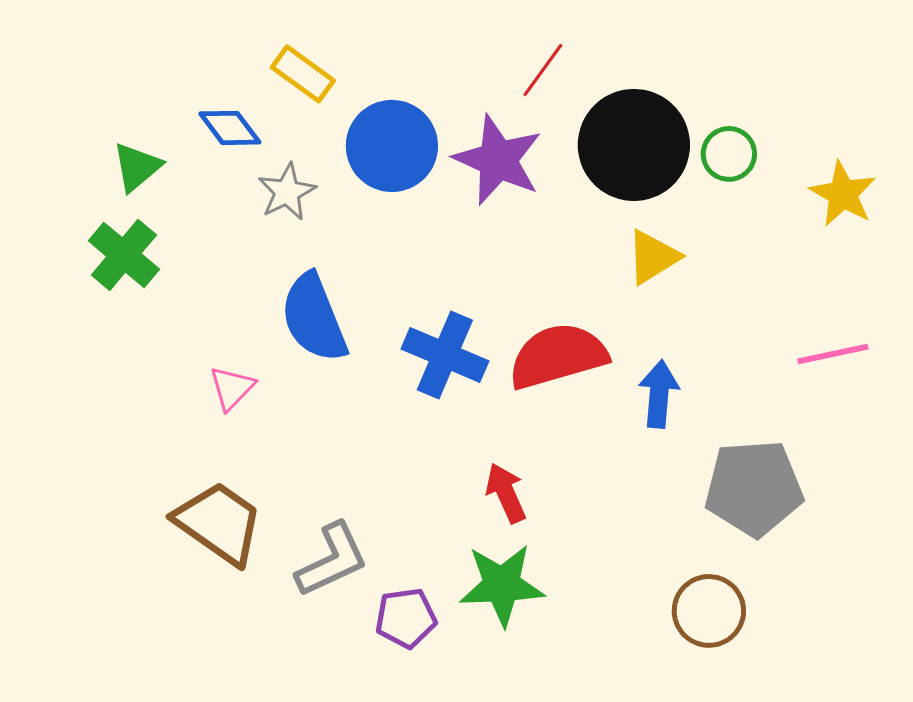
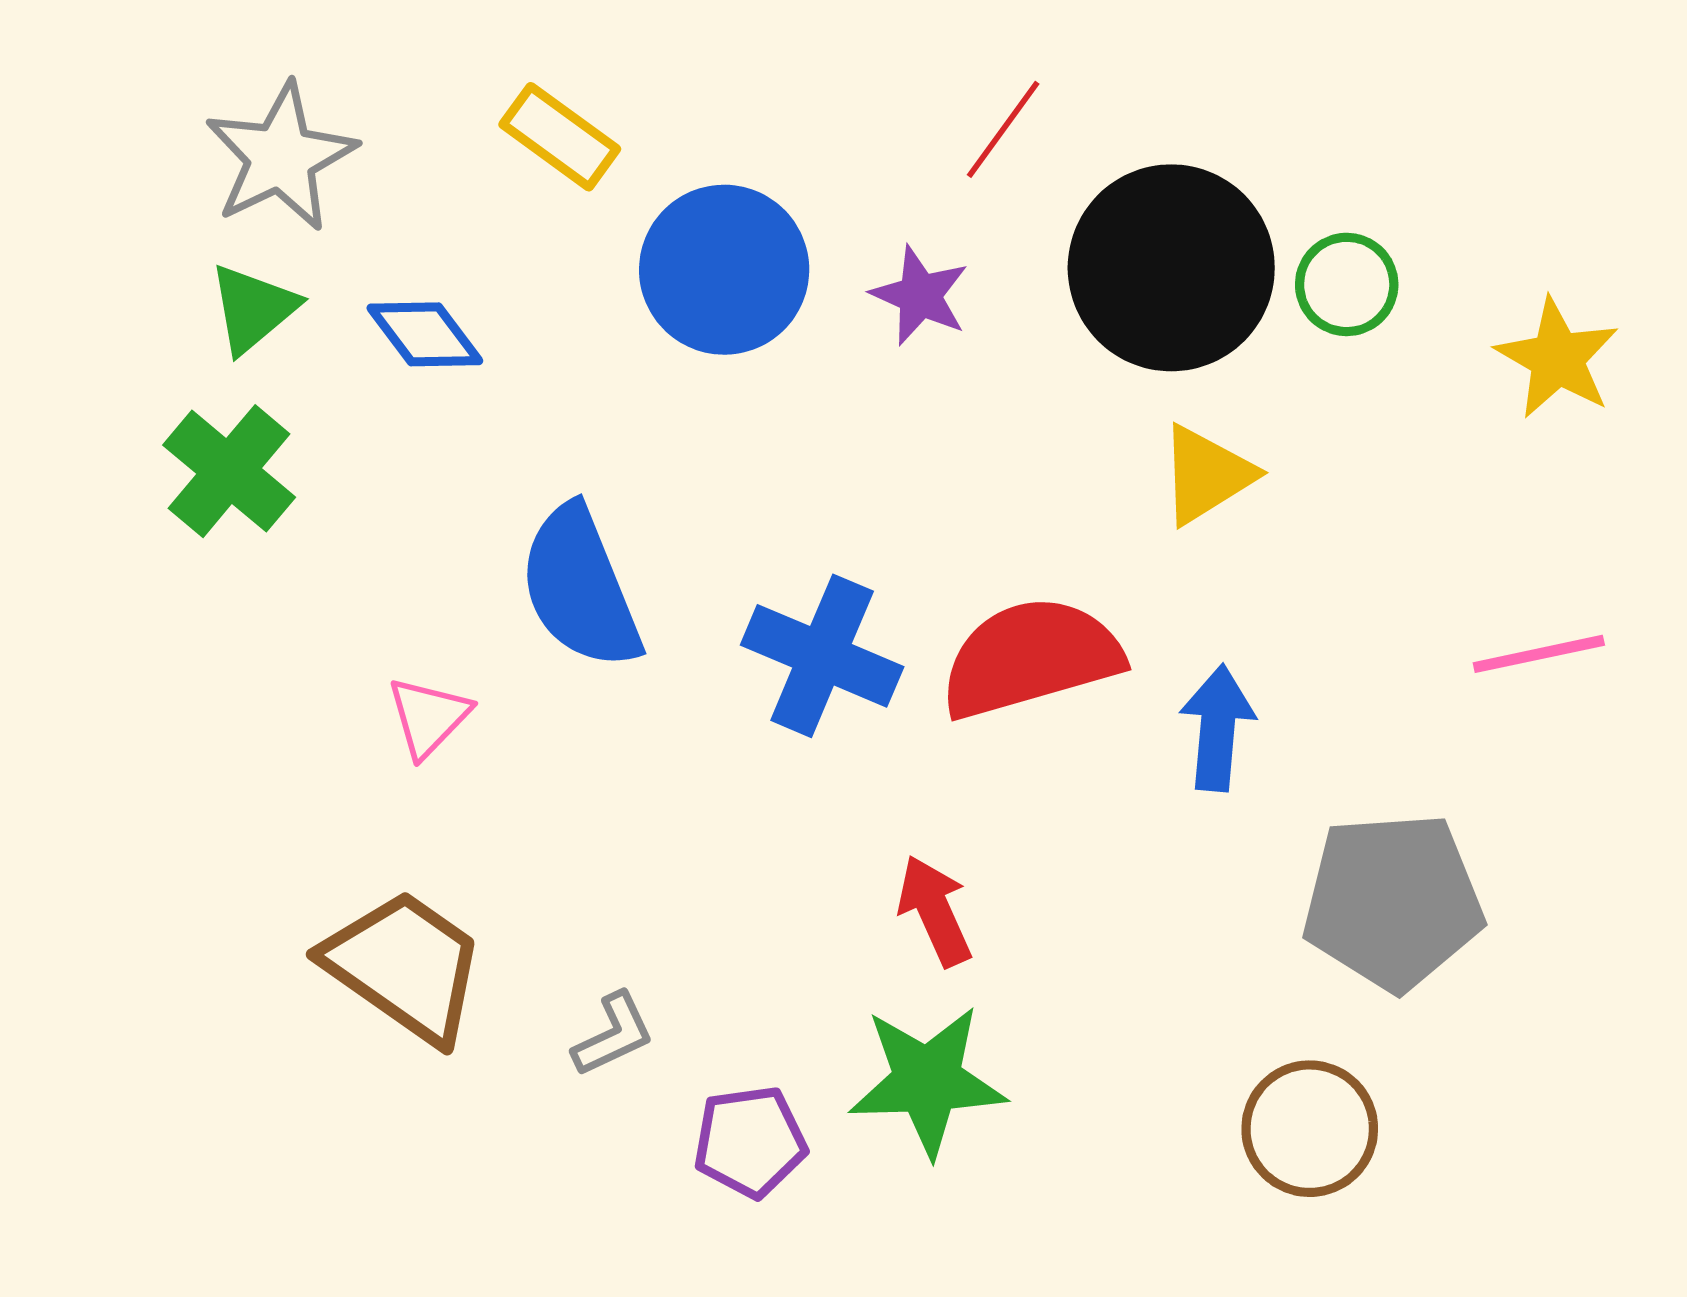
blue diamond: (230, 128) -> (425, 334), moved
purple star: (498, 160) -> (920, 296), size x0.6
gray star: (287, 192) -> (281, 157), moved, size x1.4
gray L-shape: (332, 560) -> (613, 1034), size x0.6

